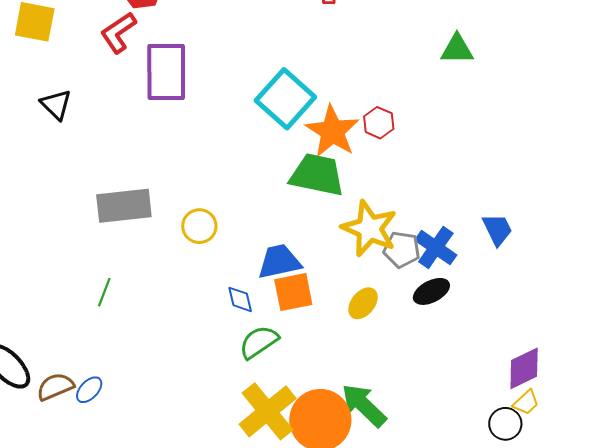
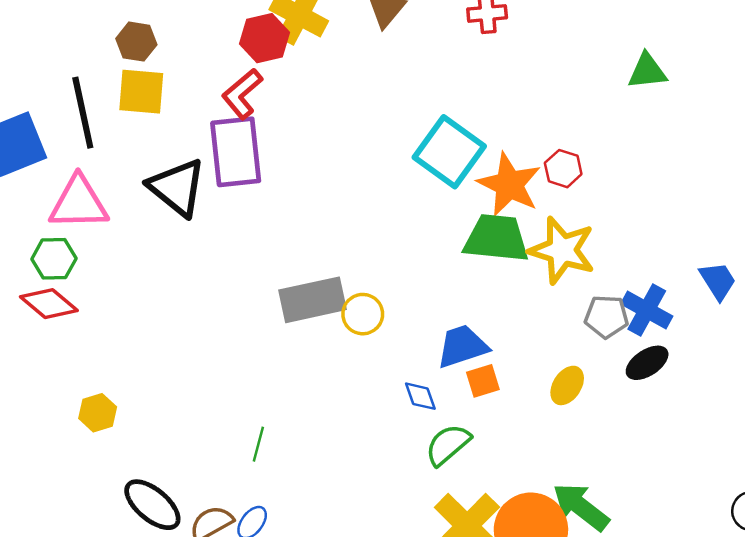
purple rectangle: (166, 72) -> (236, 152), moved
black triangle: (56, 105) -> (177, 187), size x1.6
gray rectangle: (124, 206) -> (313, 300), moved
yellow star: (369, 228) -> (562, 250), moved
green line: (104, 292) -> (258, 444), moved
orange square: (293, 292) -> (483, 381), size x0.7

